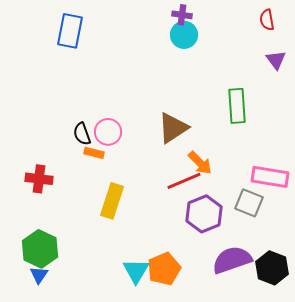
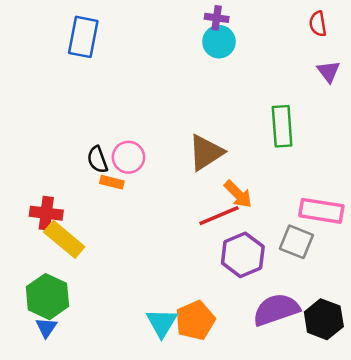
yellow rectangle: (112, 201) -> (64, 239), moved, turned -68

